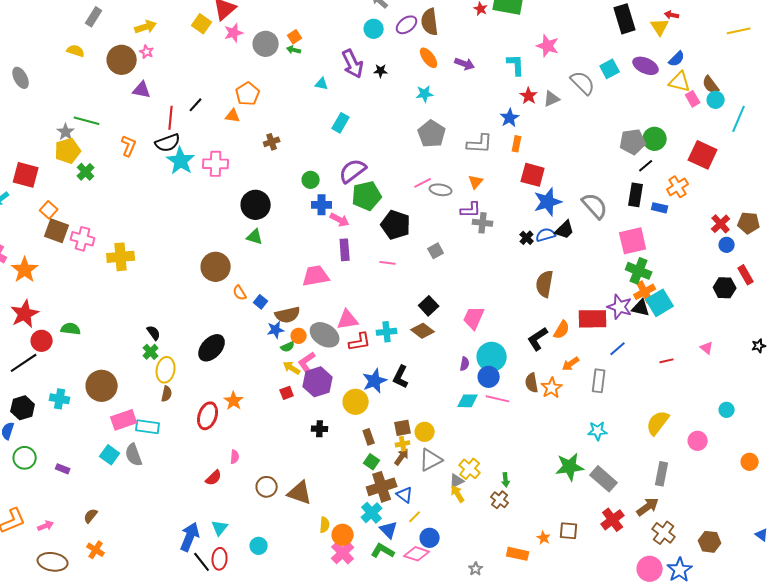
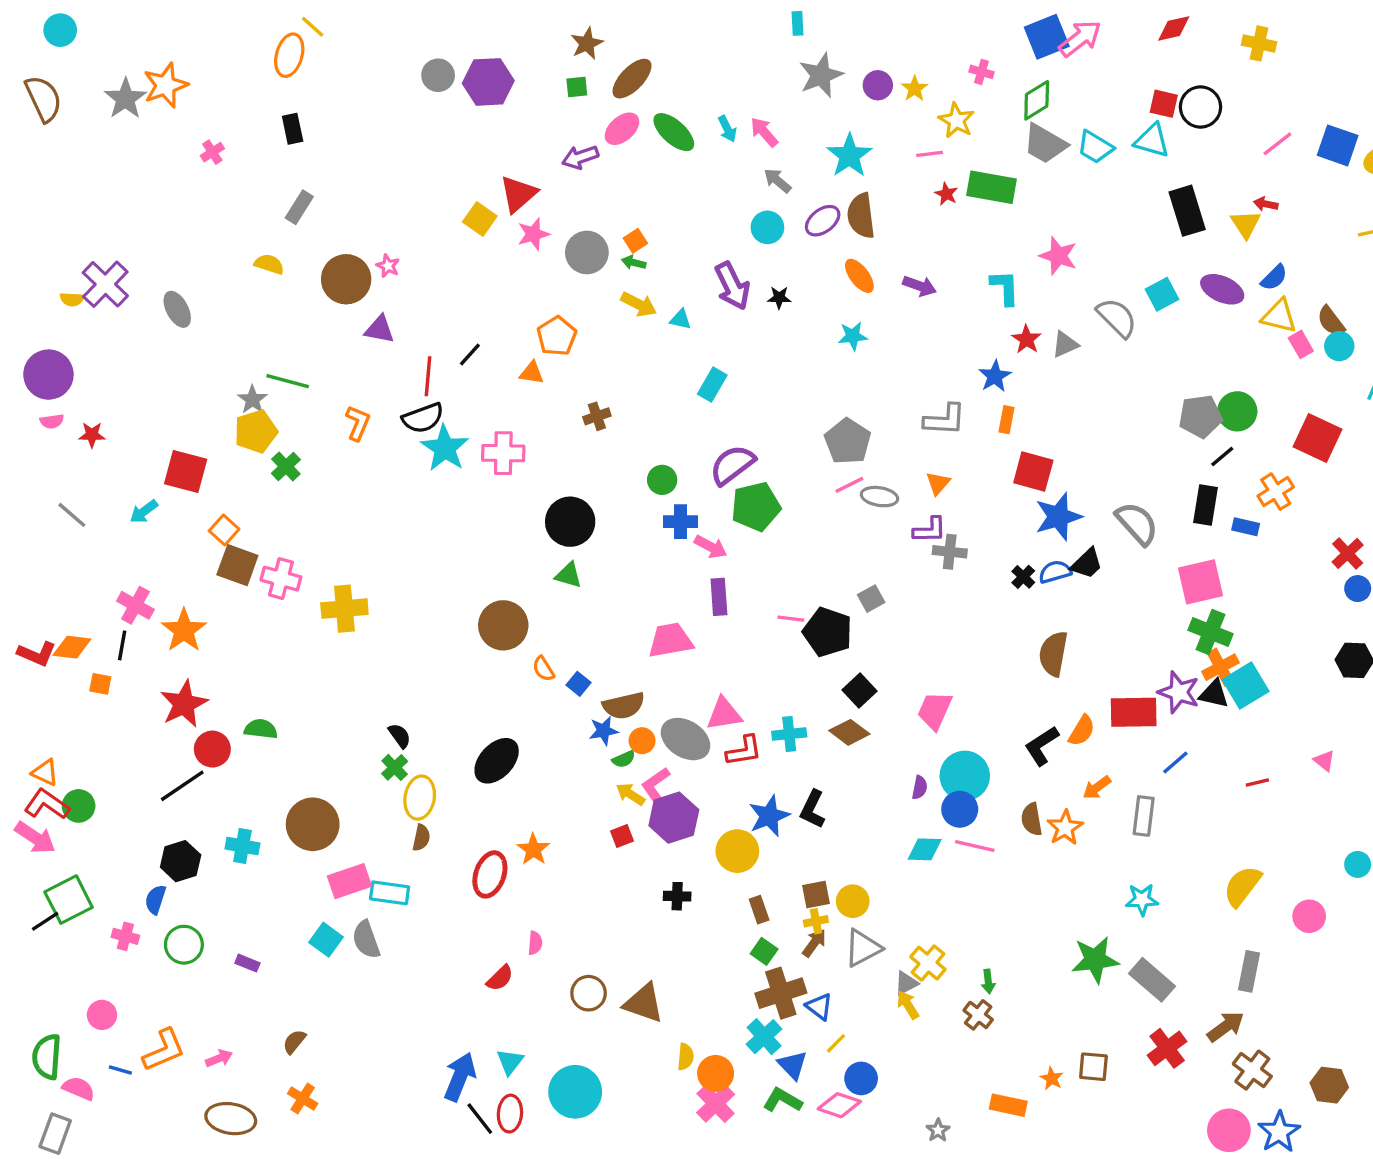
yellow arrow: (146, 27) -> (639, 304), moved, turned 45
gray pentagon: (432, 134) -> (848, 441), moved
black pentagon: (396, 225) -> (828, 632), moved
cyan circle: (259, 546) -> (575, 1092), size x1.8

